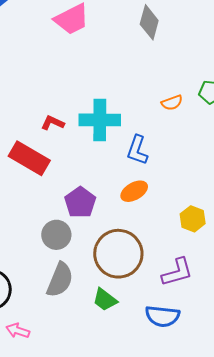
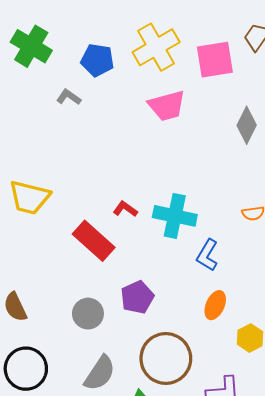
orange ellipse: (134, 191) -> (215, 305), moved, turned -48
gray circle: (56, 235) -> (88, 314), moved

